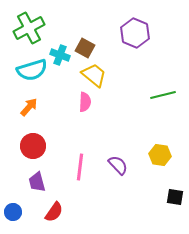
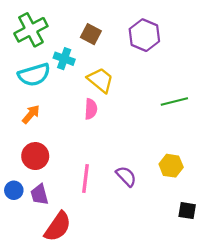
brown square: (85, 48) -> (91, 34), moved
blue circle: (13, 212) -> (14, 190), moved
red semicircle: (54, 212) -> (58, 227), size x1.4

